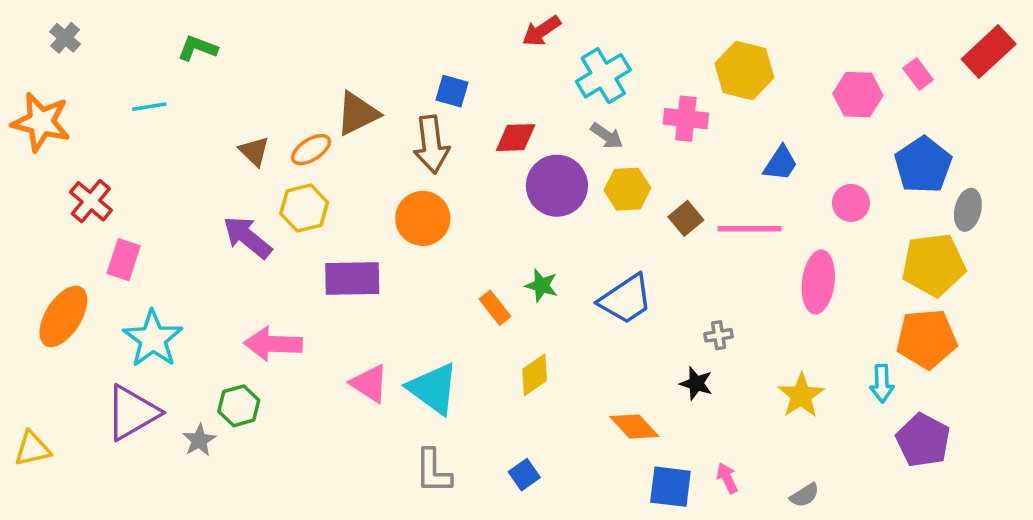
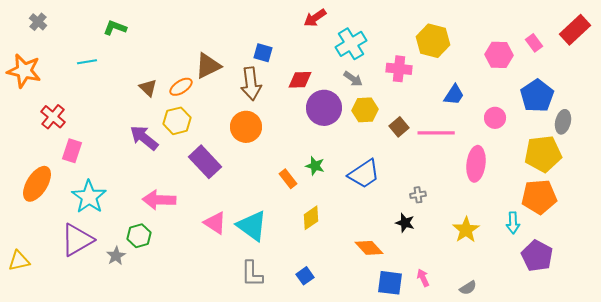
purple rectangle: (352, 279) -> (205, 162), turned 48

